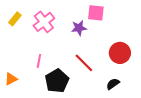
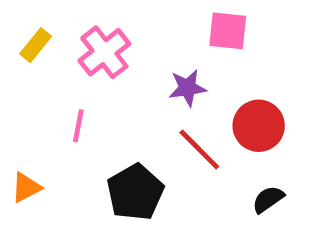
purple star: (79, 28) -> (187, 88), moved
red circle: (120, 53) -> (259, 126), moved
pink line: (39, 61) -> (78, 126), moved

